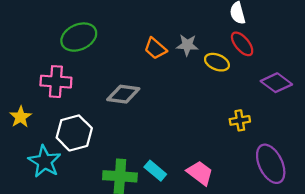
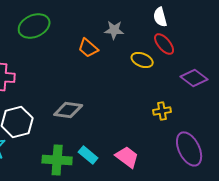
green ellipse: (79, 37) -> (34, 26), moved
gray star: (187, 45) -> (114, 30), moved
gray diamond: (123, 94) -> (68, 110), moved

